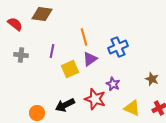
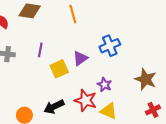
orange line: (84, 37) -> (73, 14), moved
brown star: (152, 79) -> (146, 79), size x1.5
yellow triangle: (132, 108) -> (109, 111), moved

